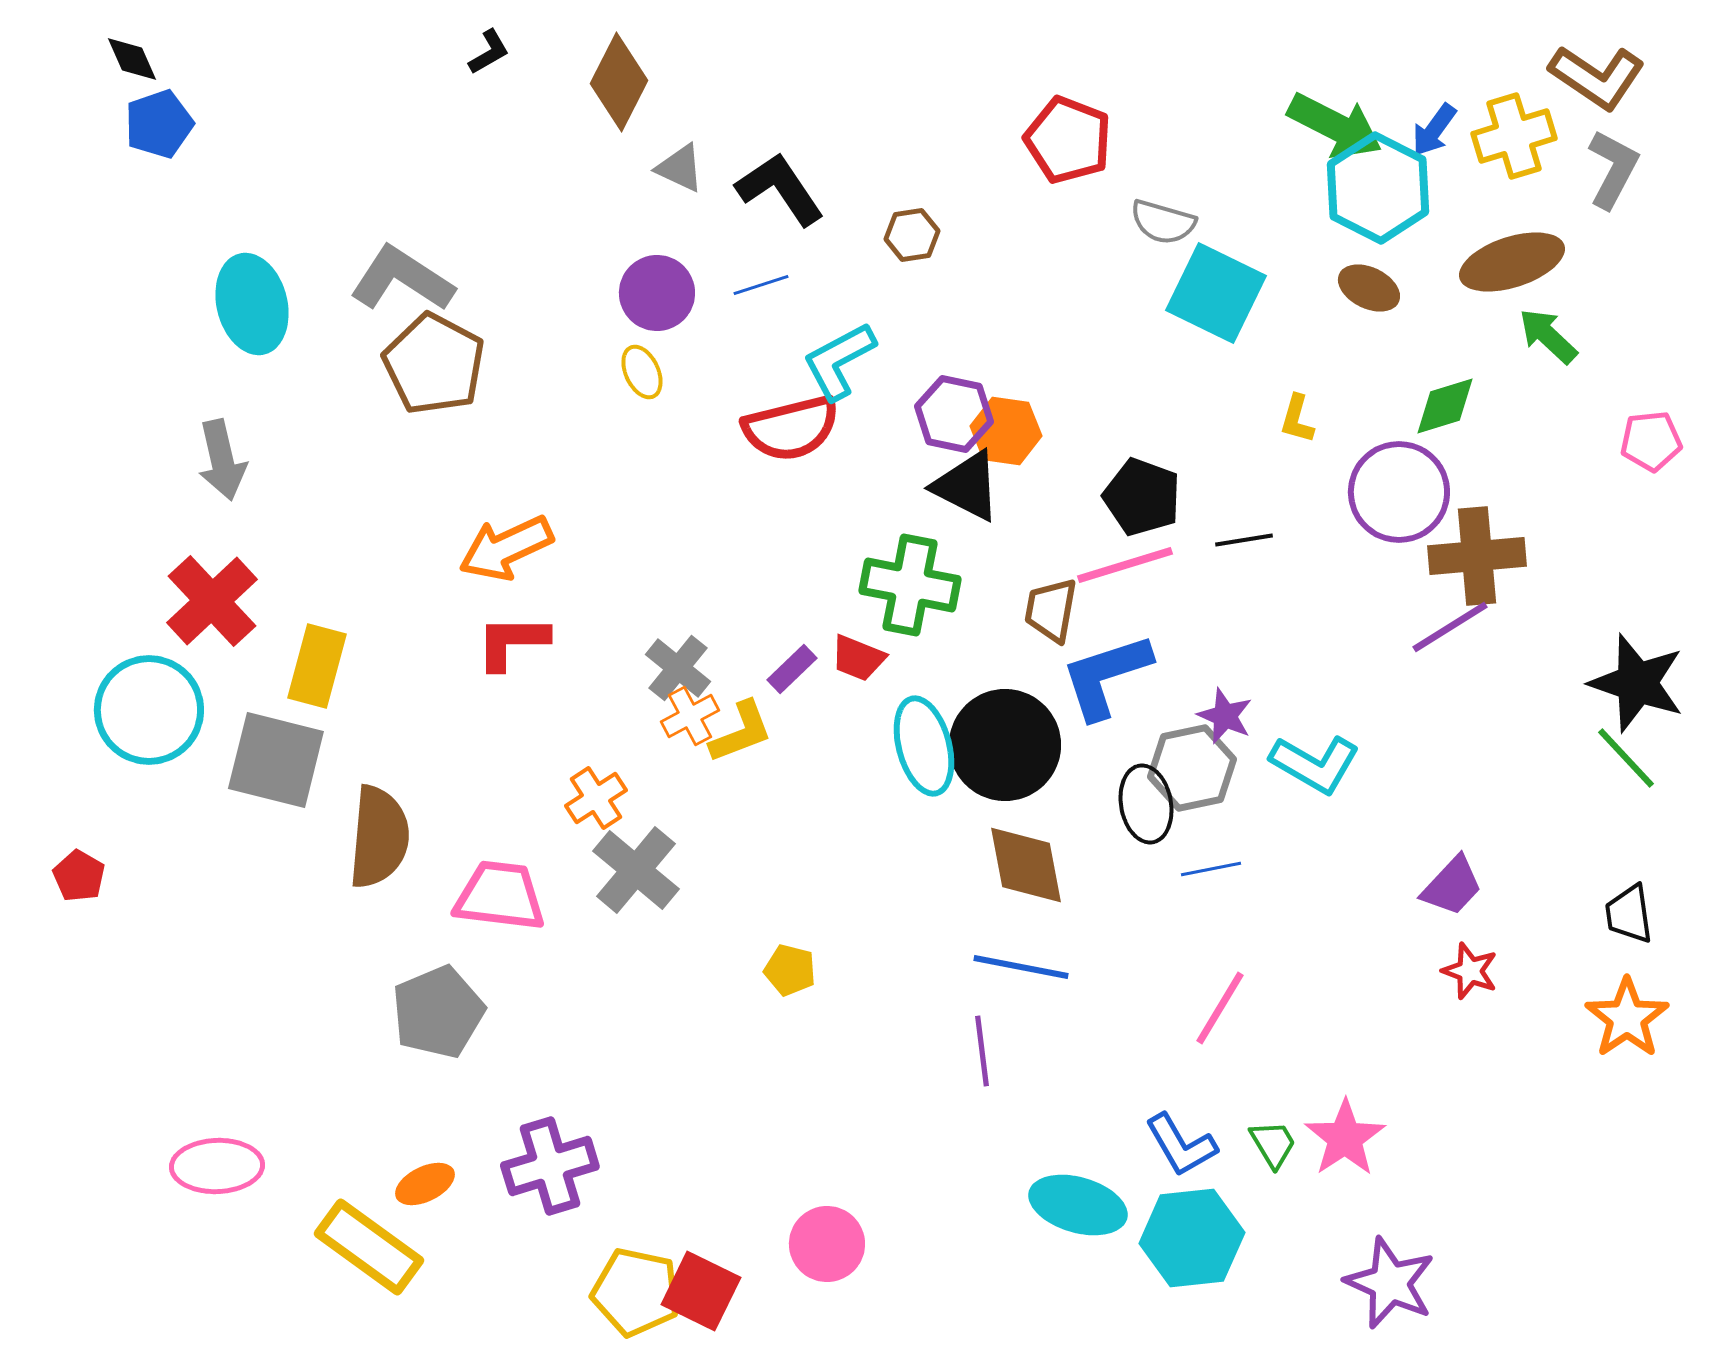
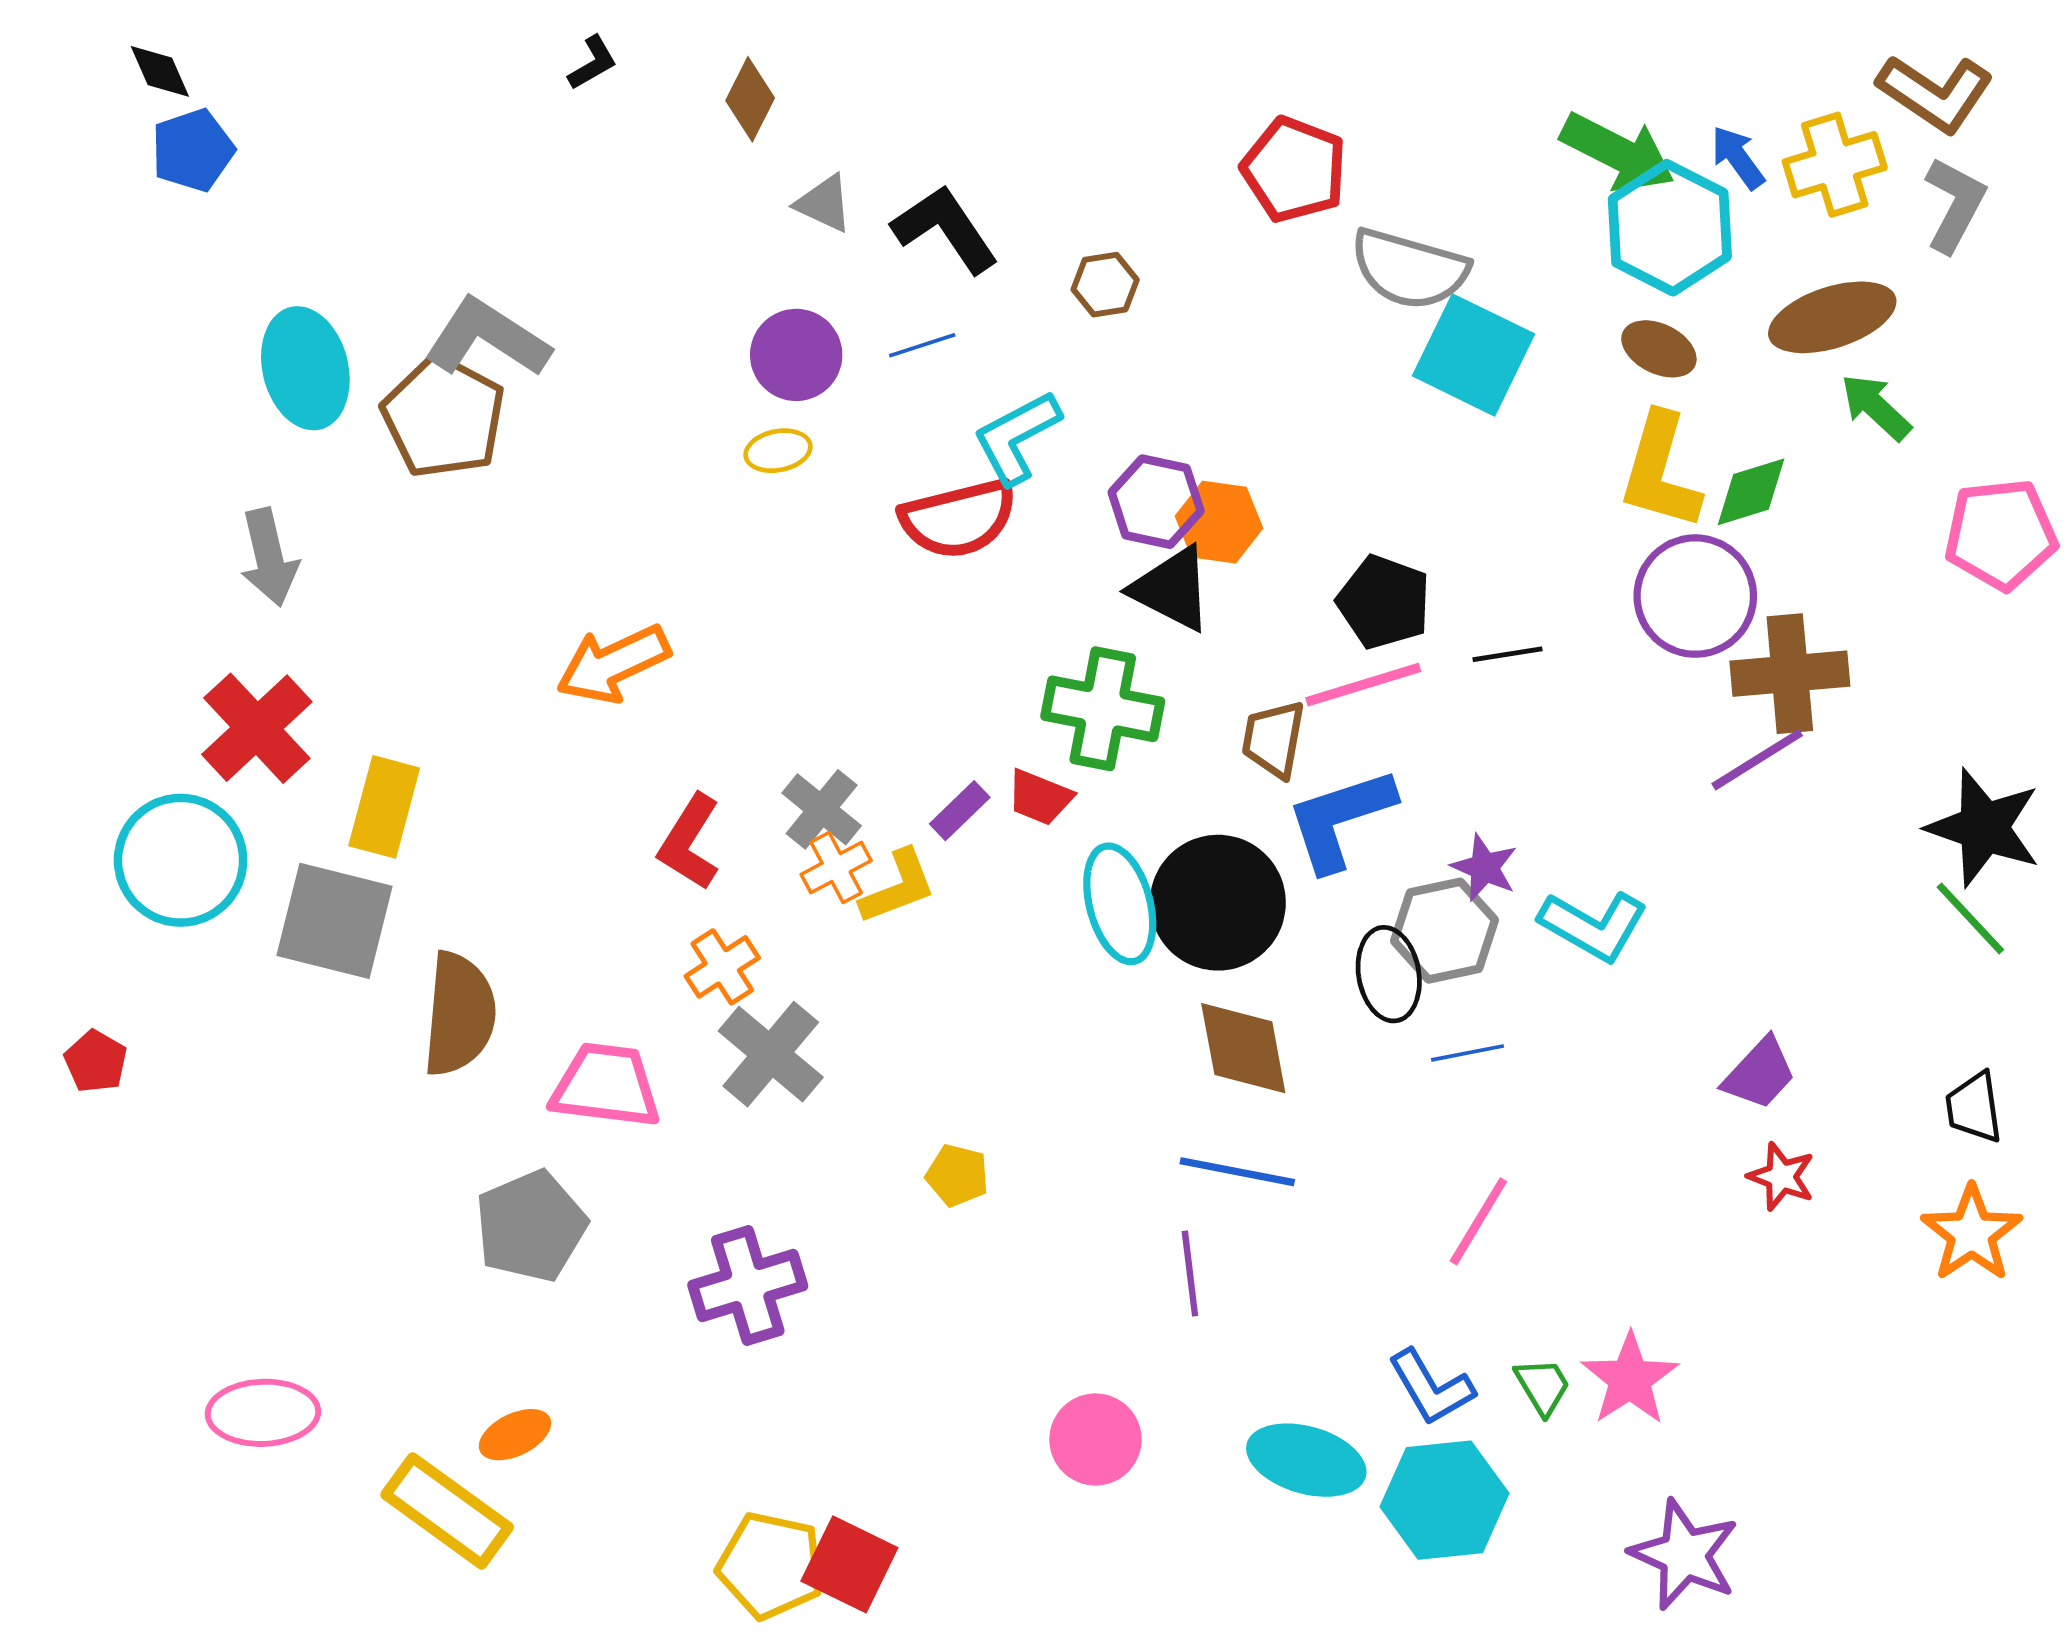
brown diamond: (619, 82) -> (750, 99), size x0.7
blue arrow: (1434, 130) -> (1738, 157), turned 108
gray semicircle: (1163, 222) -> (1409, 269), size x1.5
brown pentagon: (434, 364) -> (444, 417), moved
yellow ellipse: (642, 372) -> (778, 451), turned -76
yellow L-shape: (1297, 419) -> (1660, 471), moved, size x2.0
pink pentagon: (1651, 441) -> (2001, 534), size x1.5
red L-shape: (512, 642) -> (690, 842), moved, turned -58
purple cross: (550, 1166) -> (748, 1286), moved
pink circle: (827, 1244) -> (1095, 1439), moved

